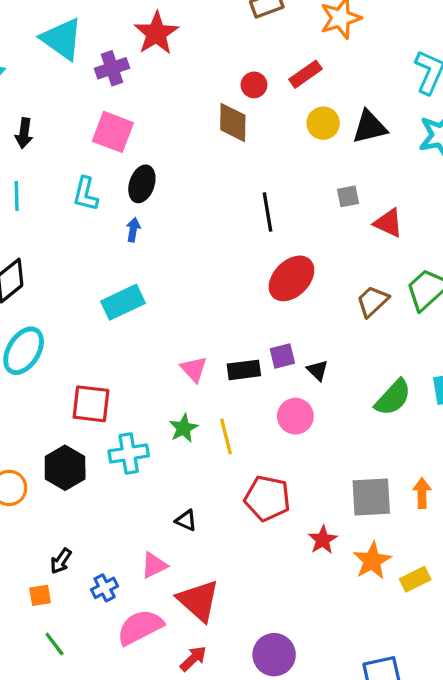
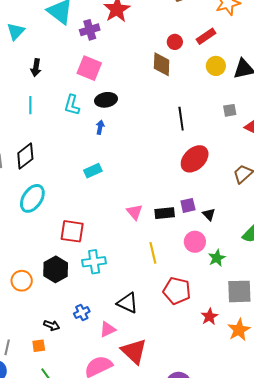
black ellipse: (142, 184) -> (106, 100), turned 60
cyan rectangle: (123, 302) -> (93, 171), size x0.7
green star: (184, 428) -> (217, 258), moved
black triangle: (186, 520) -> (128, 303), size x1.6
black arrow: (61, 561) -> (52, 325), turned -105
blue cross: (105, 588) -> (82, 313), moved

